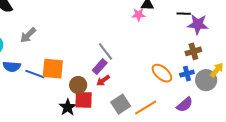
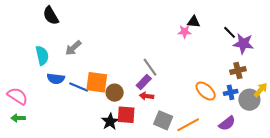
black line: (184, 14) -> (230, 32), turned 40
red arrow: (103, 80) -> (147, 96), turned 40
brown circle: (78, 85) -> (115, 93), moved
gray square: (121, 104) -> (163, 120), turned -36

